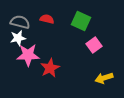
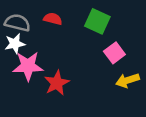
yellow arrow: (104, 78) -> (128, 80), moved

